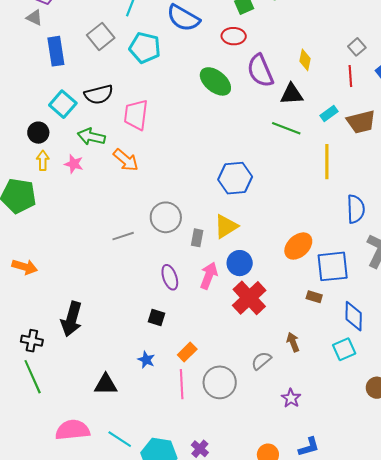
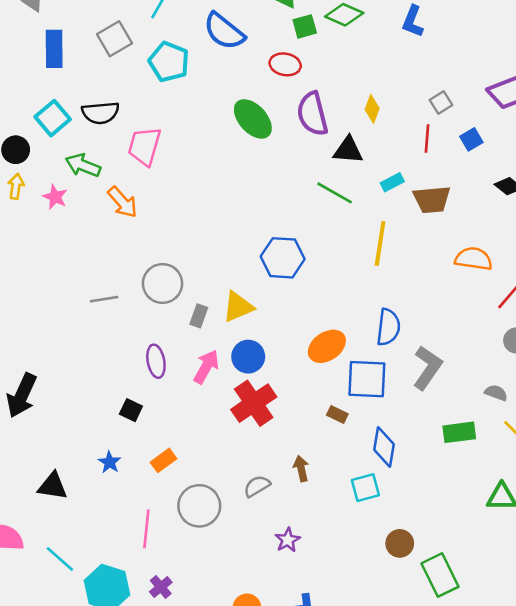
blue hexagon: (235, 178) -> (283, 258), moved
blue semicircle: (356, 209) -> (388, 327), moved
pink line: (182, 384) -> (146, 529), moved

